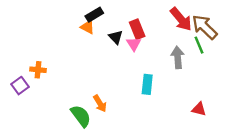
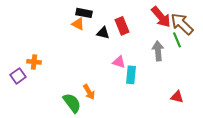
black rectangle: (94, 15) -> (84, 13), turned 42
black triangle: (116, 37) -> (103, 33), turned -32
pink triangle: (134, 44) -> (119, 62), moved, turned -40

